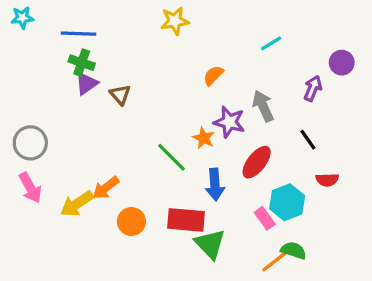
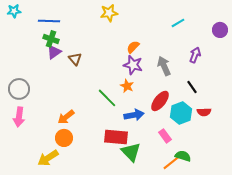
cyan line: (271, 43) -> (178, 23), moved
purple circle: (342, 63) -> (220, 30), moved
purple star: (229, 122) -> (133, 65), moved
blue arrow: (215, 185) -> (134, 115), turned -96
pink arrow: (30, 188) -> (19, 117), turned 36
cyan hexagon: (287, 202) -> (181, 113), moved
yellow arrow: (77, 204) -> (48, 158), moved
orange circle: (131, 222) -> (64, 138), moved

